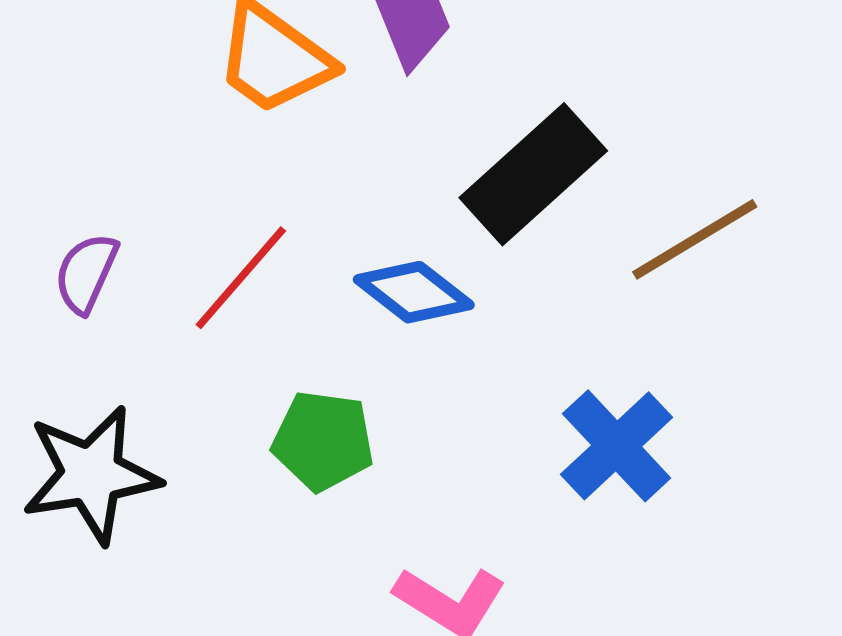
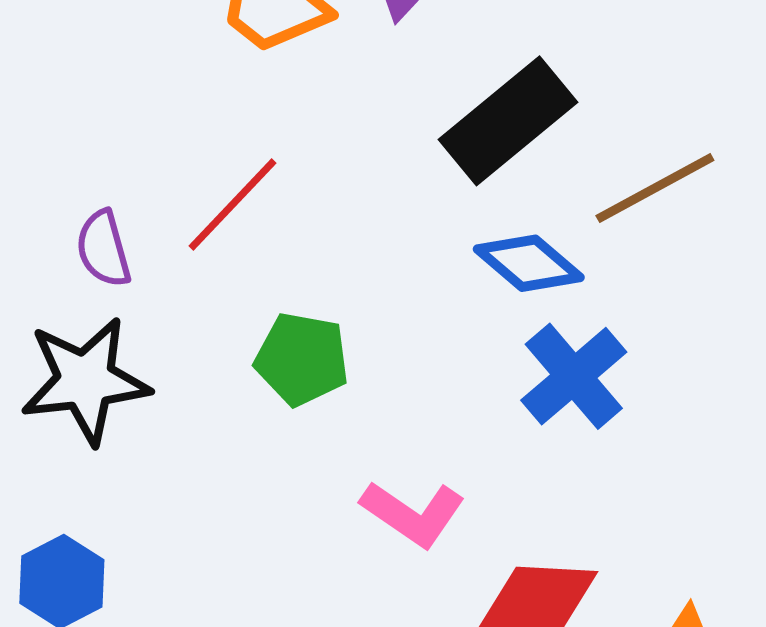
purple semicircle: (86, 273) -> (103, 249), moved, turned -42
blue diamond: (414, 292) -> (529, 263), moved

